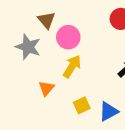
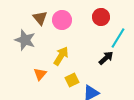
pink circle: (68, 37) -> (62, 20), moved
yellow square: (82, 105) -> (72, 80), moved

